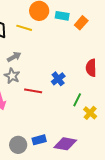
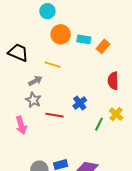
yellow line: (24, 28) -> (53, 65), moved
red semicircle: (91, 68) -> (113, 81), moved
yellow cross: (90, 113) -> (116, 114), moved

